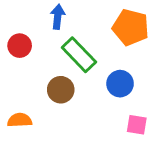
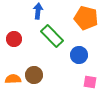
red circle: (20, 46) -> (14, 39), moved
brown circle: (61, 90) -> (34, 75), moved

